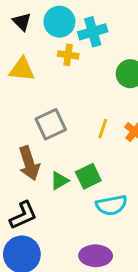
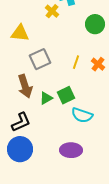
yellow cross: (68, 55) -> (52, 11), turned 32
yellow triangle: (22, 69) -> (20, 33), moved
cyan semicircle: (111, 205) -> (82, 115), turned 30

